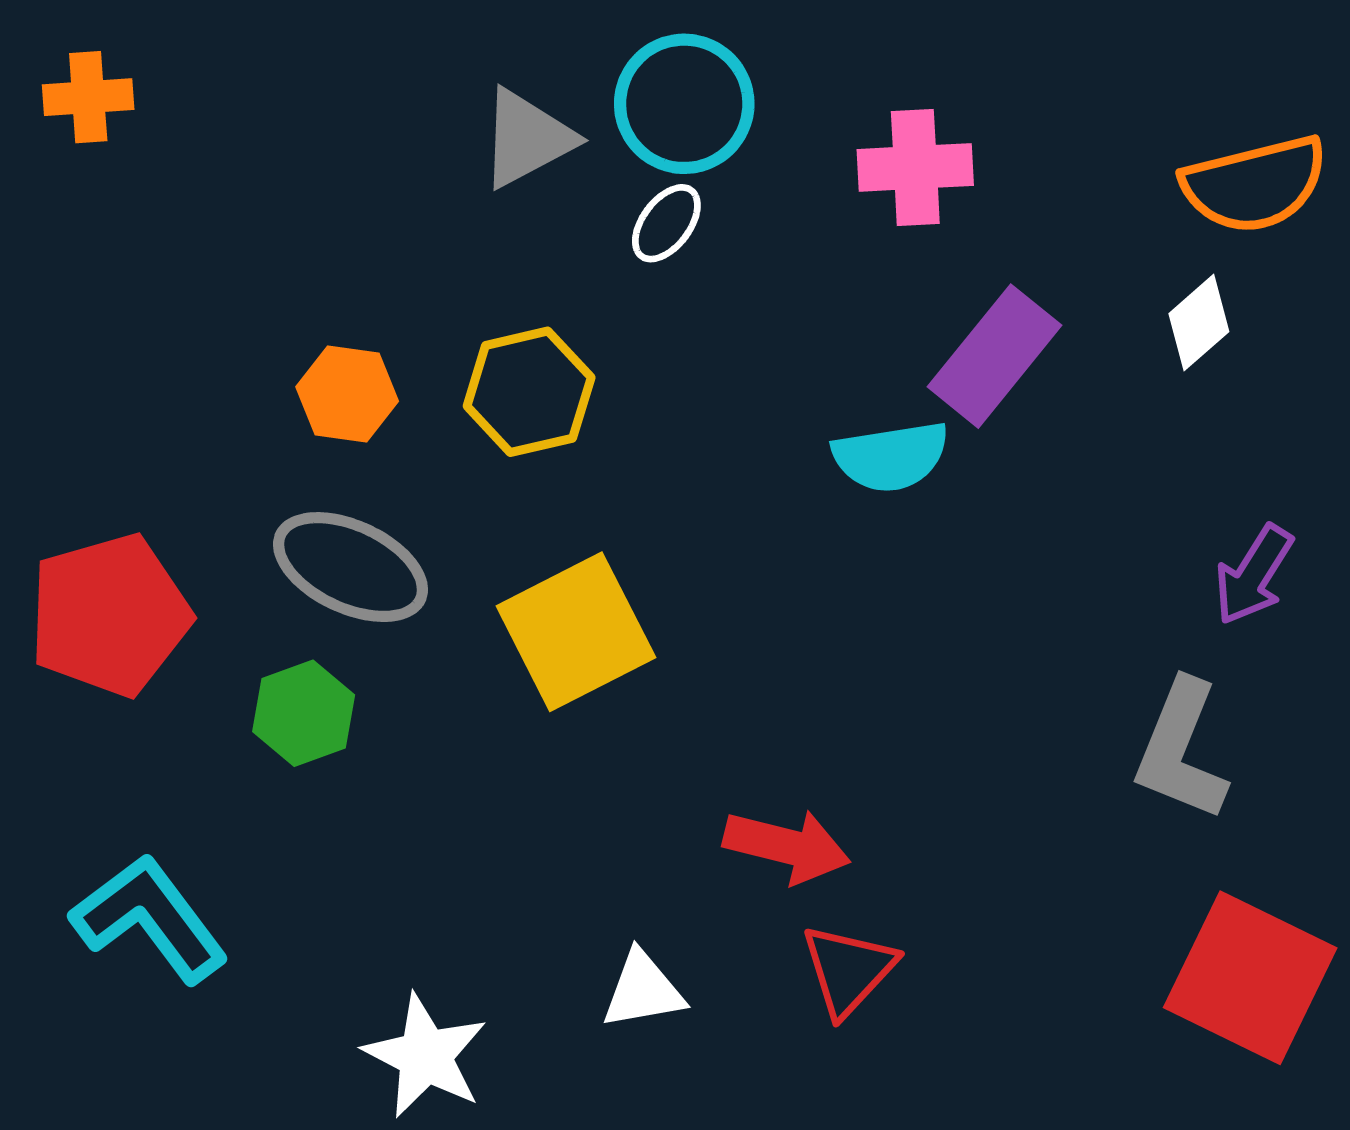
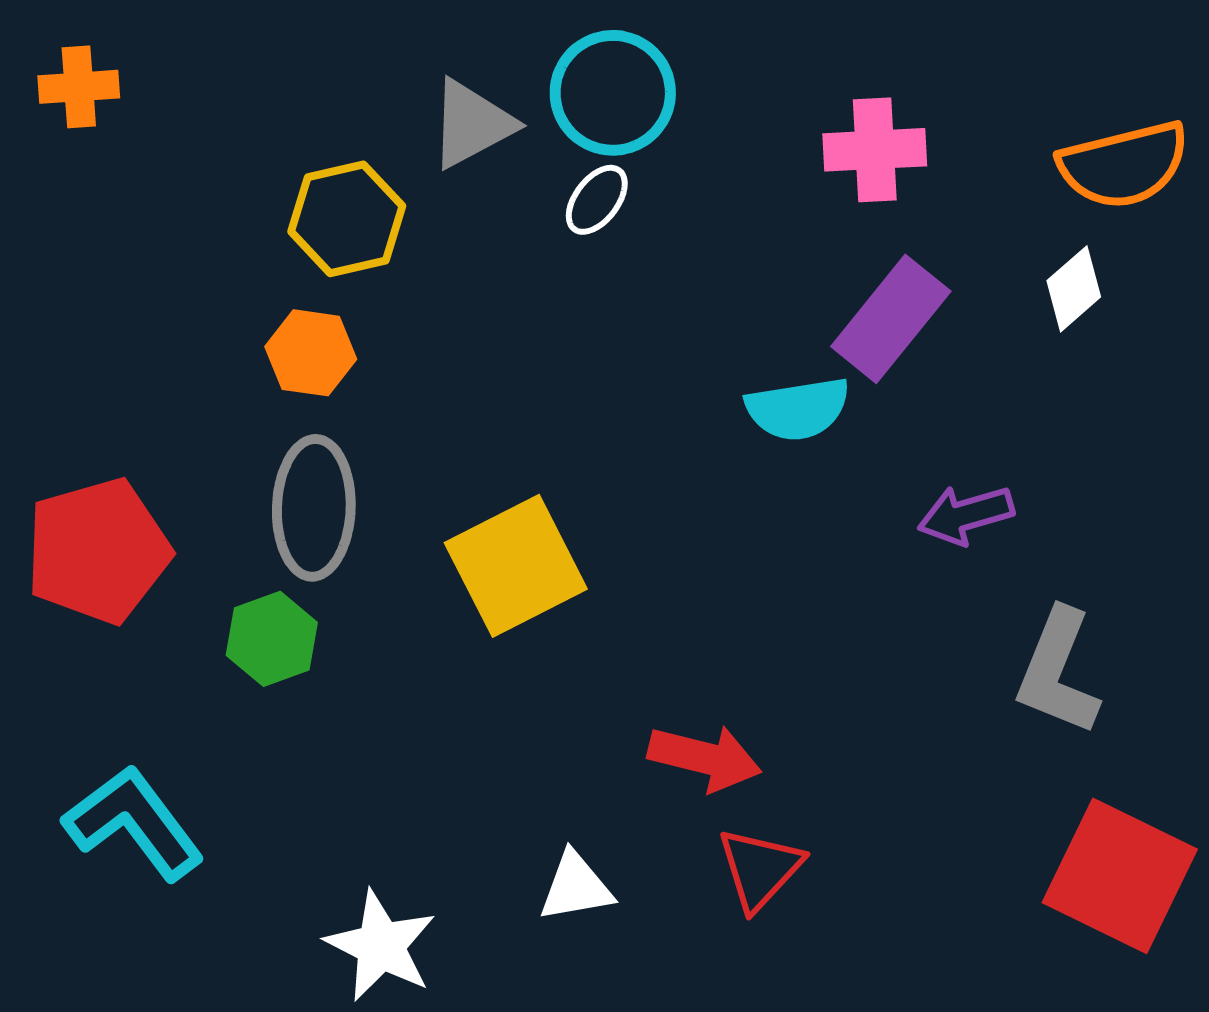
pink cross: (915, 167) -> (875, 150), moved
yellow hexagon: (529, 392) -> (347, 219), moved
gray ellipse: (350, 567) -> (314, 508), turned 67
purple arrow: (1253, 575) -> (966, 515), moved, turned 42

